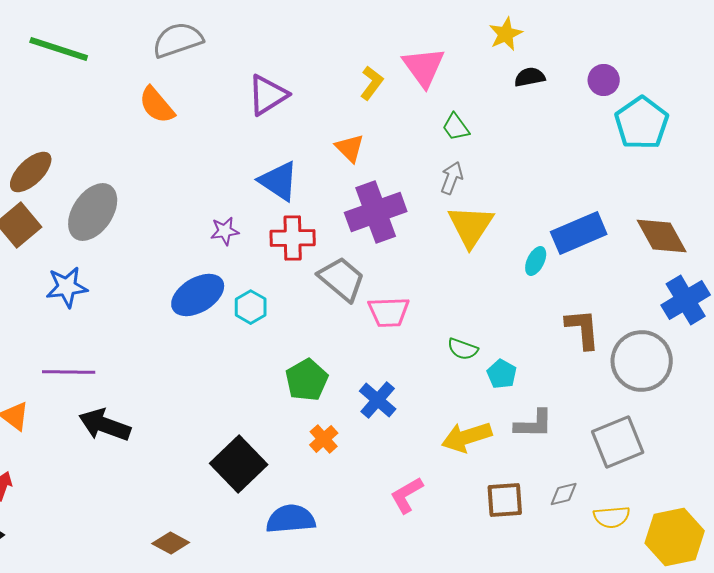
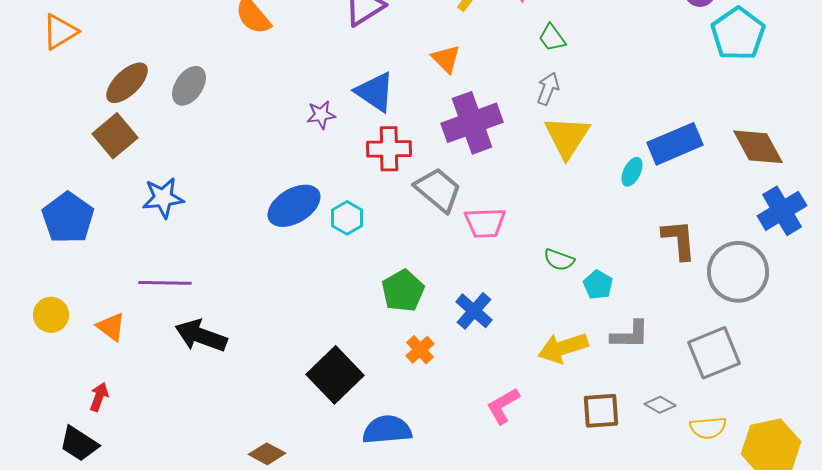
gray ellipse: (93, 212) -> (189, 86), moved, size x0.7
purple star: (225, 231) -> (321, 115), moved
gray diamond: (564, 494) -> (660, 405), turned 44

